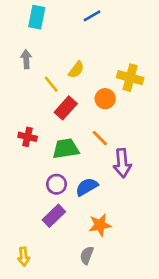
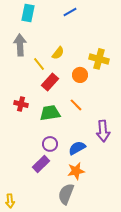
gray arrow: (26, 59) -> (20, 45), size x1.5
purple arrow: (122, 163) -> (103, 131), moved
purple circle: (56, 184) -> (50, 144), moved
blue semicircle: (87, 187) -> (77, 148), moved
gray semicircle: (87, 255) -> (66, 194), size x1.5
yellow arrow: (24, 257) -> (10, 201), moved

